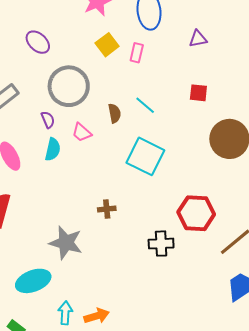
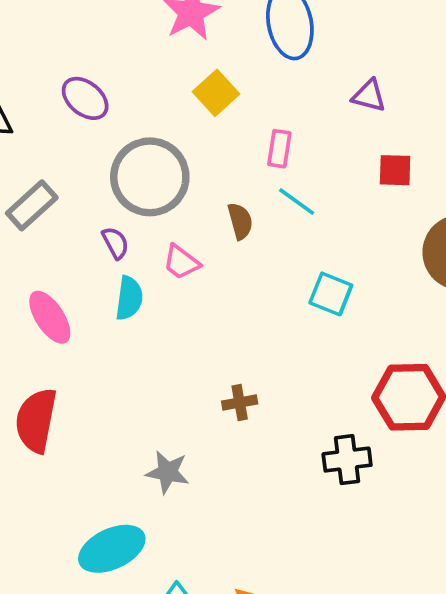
purple triangle: (198, 39) -> (369, 96), moved, turned 30
pink rectangle: (137, 53) -> (279, 149), moved
cyan square: (145, 156) -> (331, 294), moved, size x0.6
gray star: (66, 243) -> (168, 472), size x0.7

